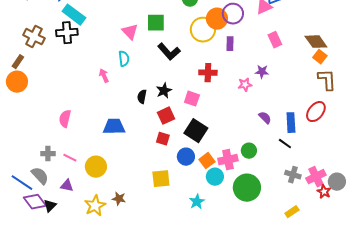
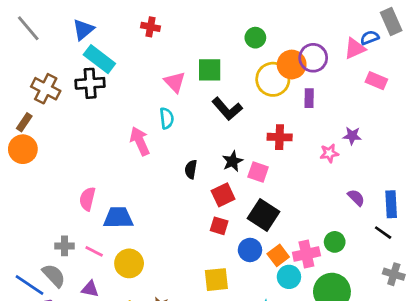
pink rectangle: (275, 40) -> (376, 81), moved, turned -42
pink arrow: (104, 76) -> (140, 141), size x1.5
black star: (164, 91) -> (233, 161), moved
blue trapezoid: (114, 127) -> (118, 218), moved

